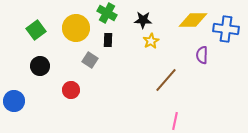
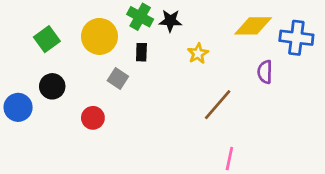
black star: (143, 20) -> (170, 21), moved
blue circle: (14, 101) -> (18, 107), moved

